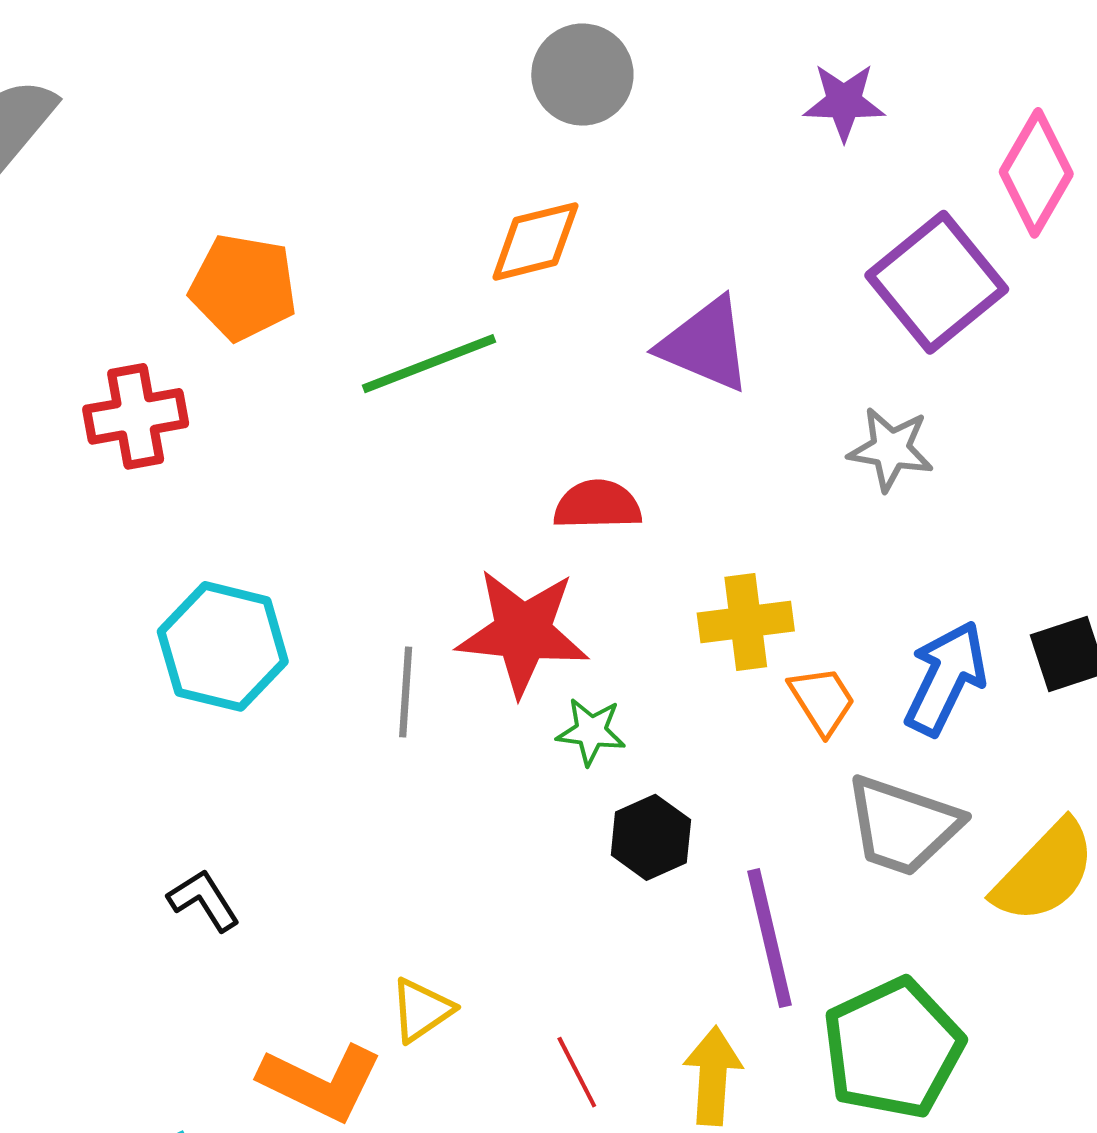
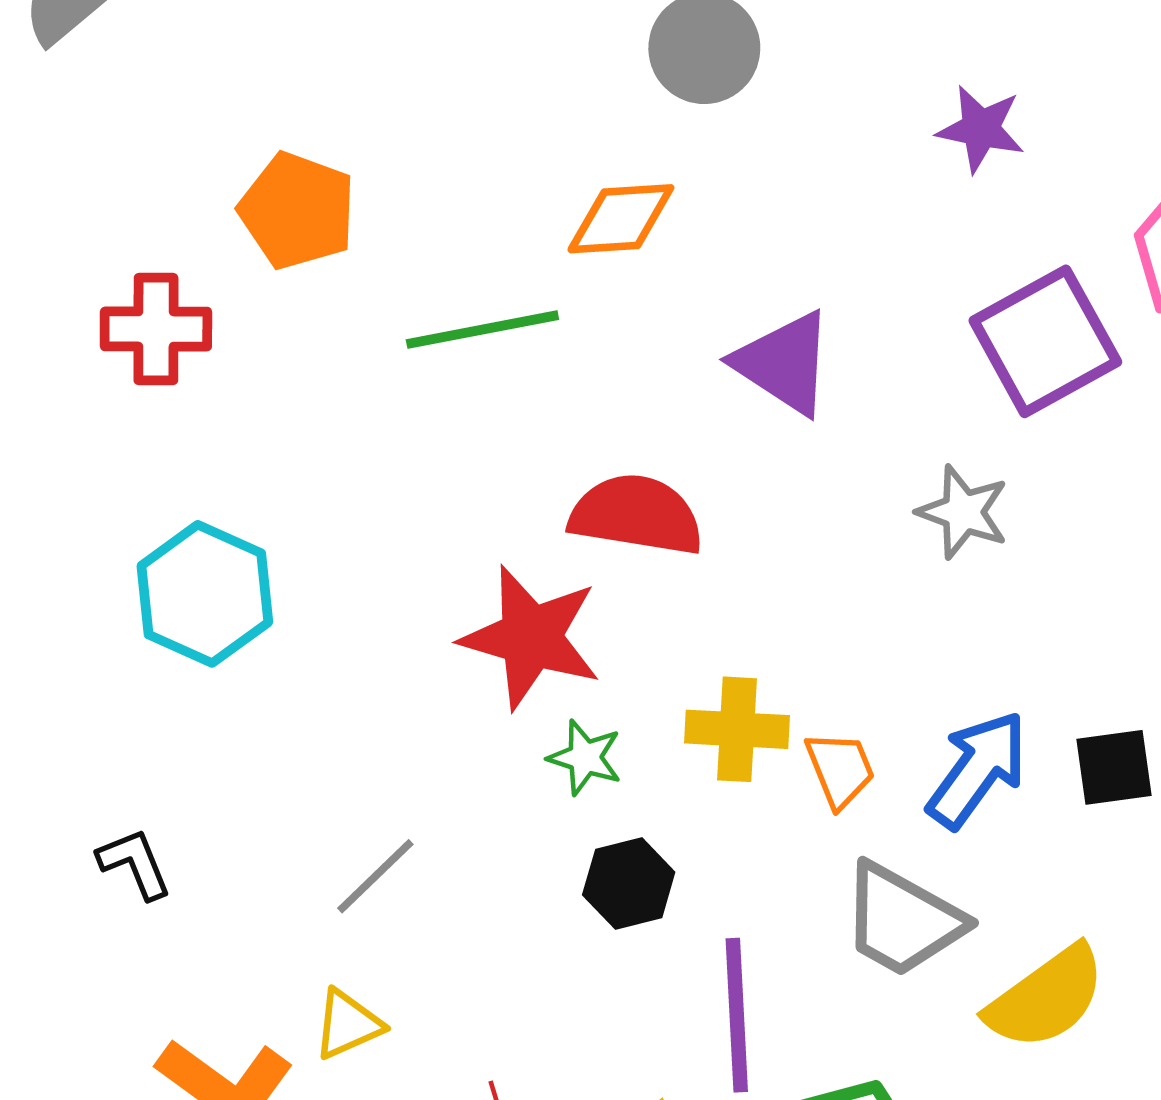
red semicircle: (598, 505) -> (636, 515), size x1.4
yellow cross: (746, 622) -> (737, 729), moved
gray line: (406, 692) -> (375, 876), moved, turned 32

